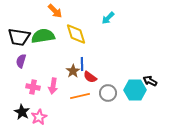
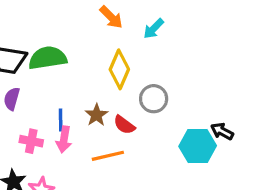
orange arrow: (55, 11) -> (111, 17), moved
yellow diamond: (76, 34) -> (119, 69), moved, turned 40
blue line: (82, 64) -> (61, 120), moved
gray circle: (108, 93) -> (154, 99), moved

